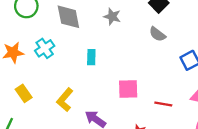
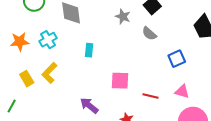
gray star: (112, 17) -> (123, 17), moved
yellow L-shape: (65, 100) -> (49, 73), moved

